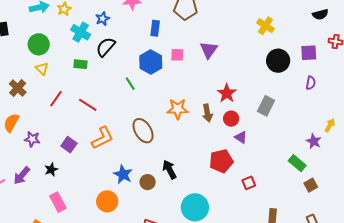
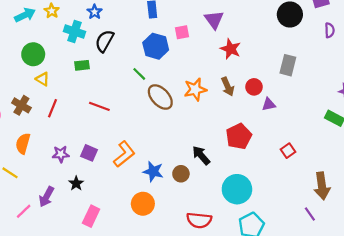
red star: (227, 93) -> (231, 49), moved
red line: (56, 99) -> (52, 108), moved
brown ellipse: (143, 131) -> (160, 97), moved
purple triangle: (241, 137) -> (269, 104), turned -32
orange L-shape: (102, 138) -> (124, 154), moved
purple star: (32, 139) -> (61, 154), moved
red pentagon: (221, 161) -> (239, 136), moved
pink rectangle: (58, 202) -> (91, 216), turned 66

